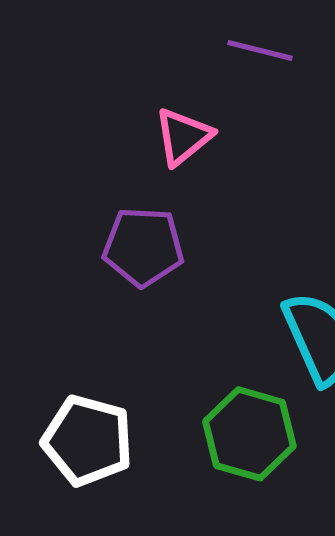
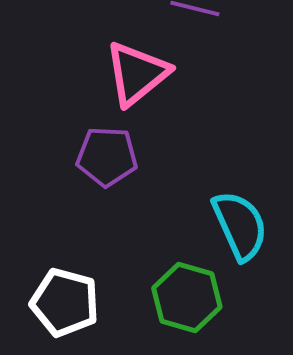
pink triangle: (183, 137) -> (137, 74), size x1.5

